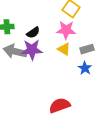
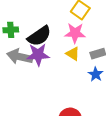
black semicircle: (33, 33) -> (39, 36), size x1.6

